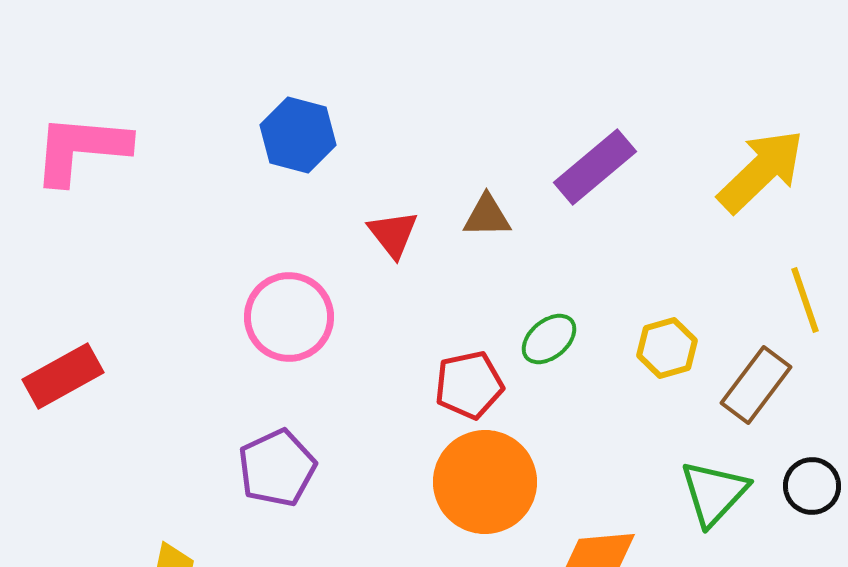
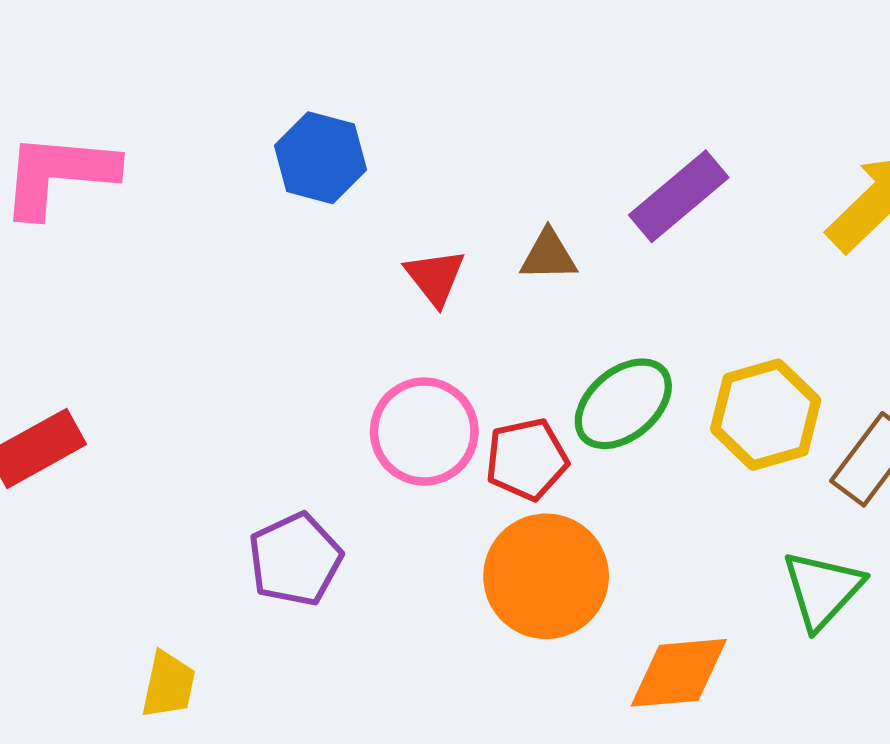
pink circle: (289, 317) -> (424, 432), moved
green ellipse: (549, 339) -> (623, 404), size x1.5
yellow hexagon: (667, 348) -> (766, 415), size x1.5

